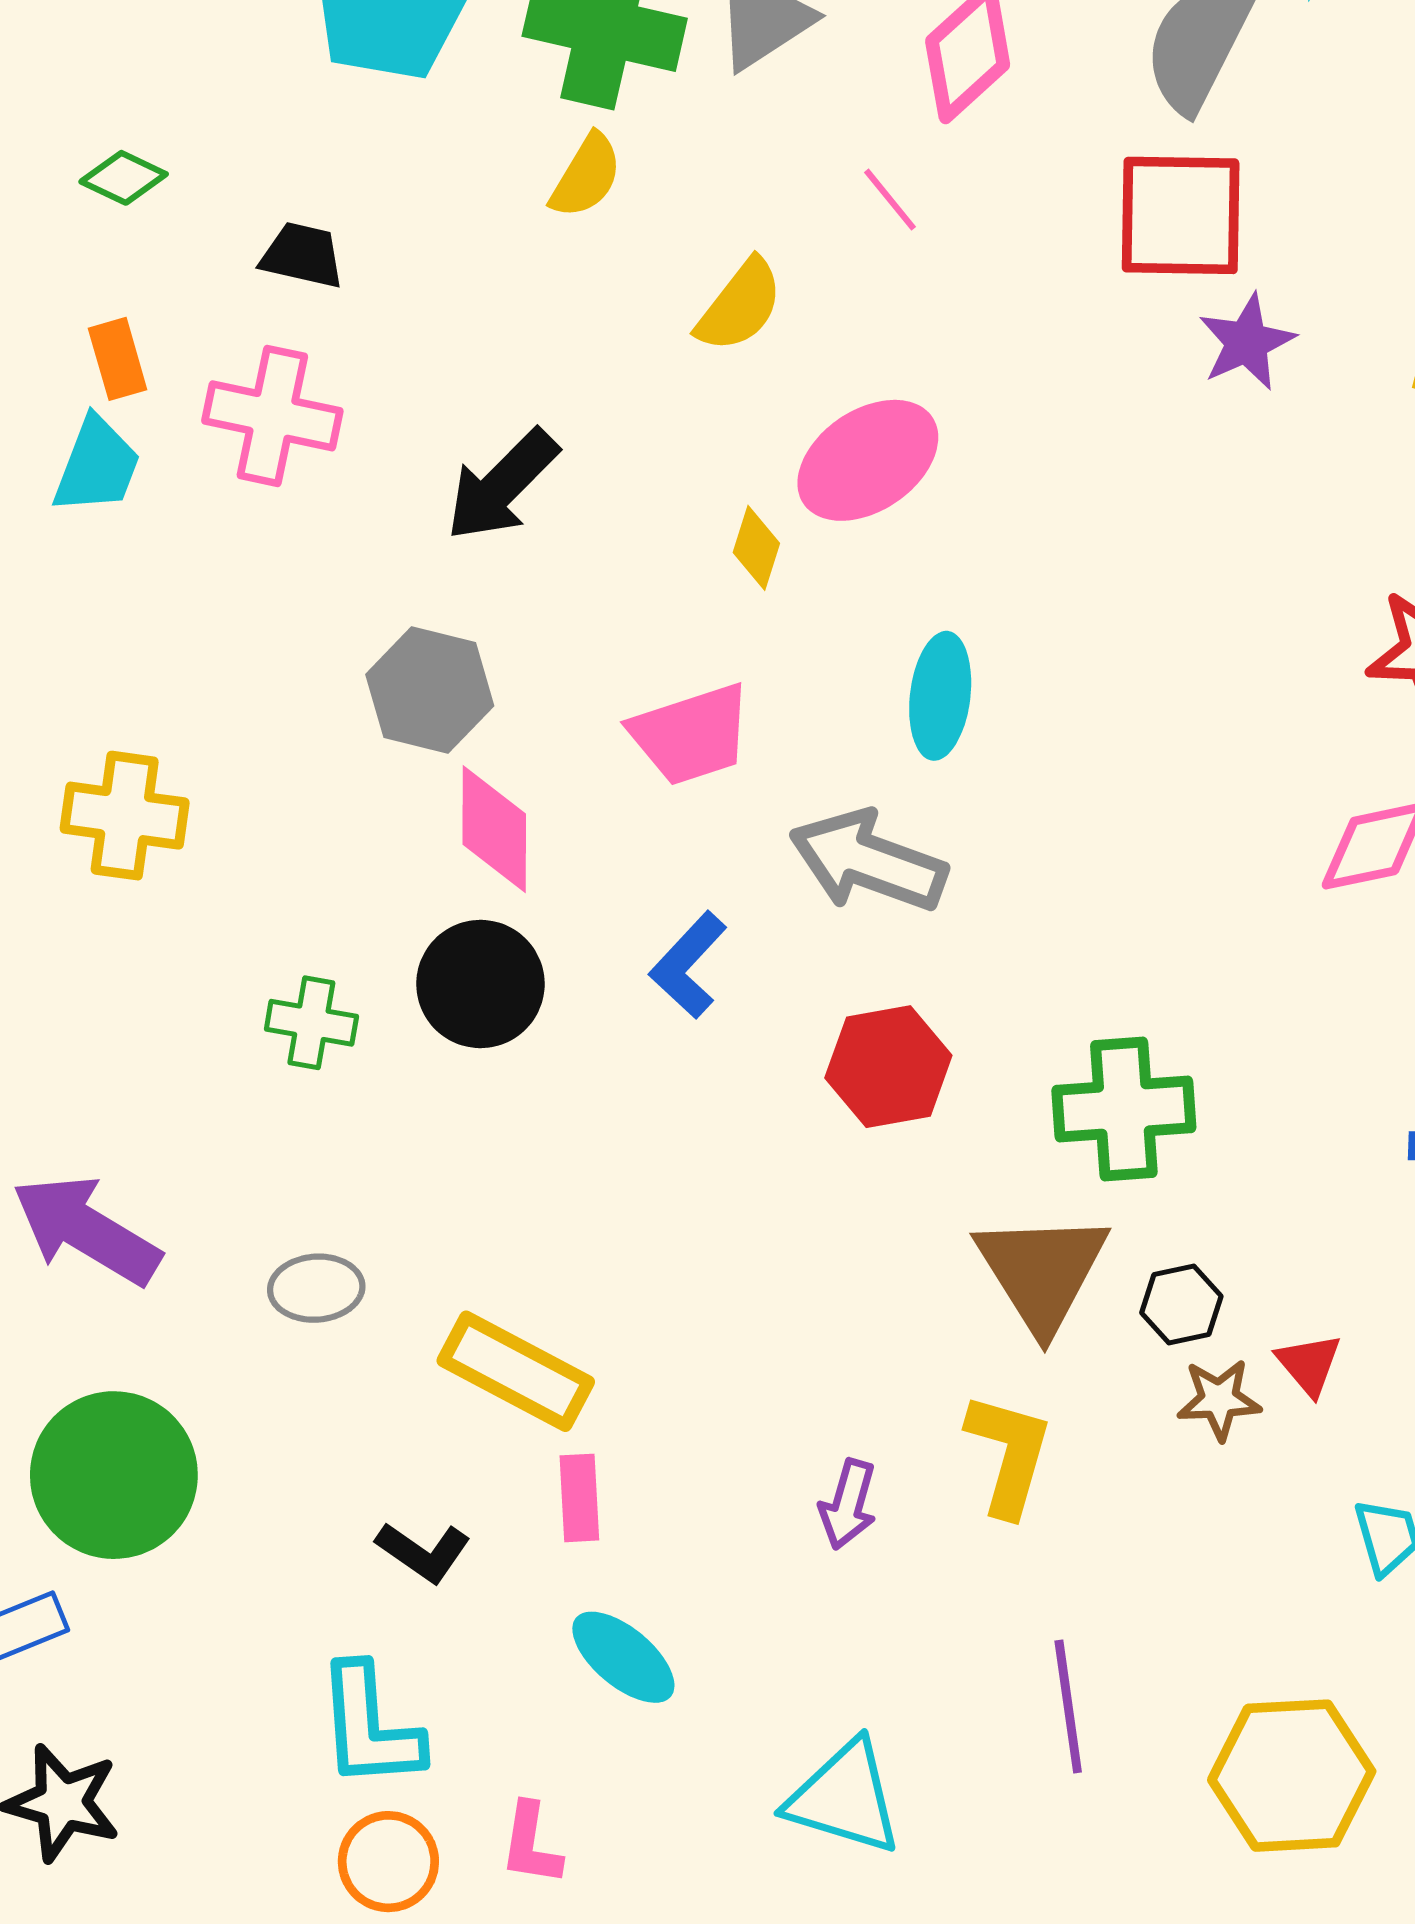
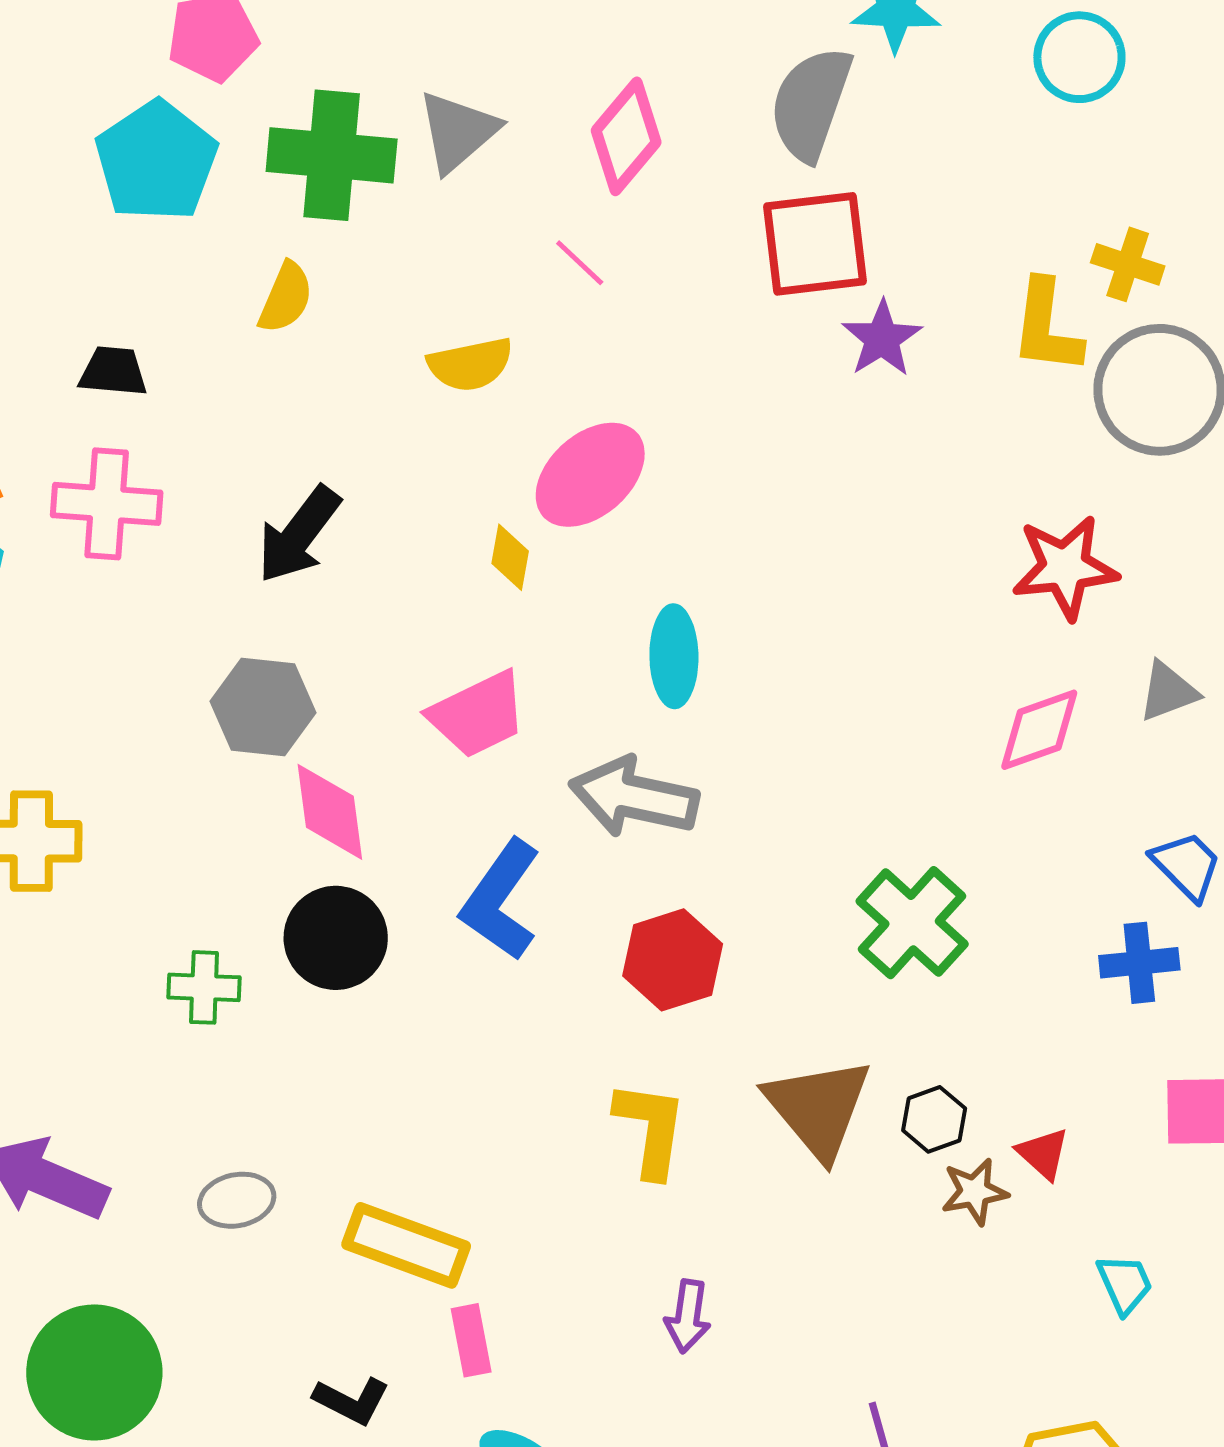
yellow semicircle: (586, 176) -> (286, 298), moved
yellow semicircle: (740, 306) -> (470, 364), turned 48
blue L-shape: (688, 965) -> (501, 900), size x1.4
green cross: (1124, 1109) -> (912, 923), moved, turned -36
yellow L-shape: (1009, 1454) -> (651, 1129), moved

